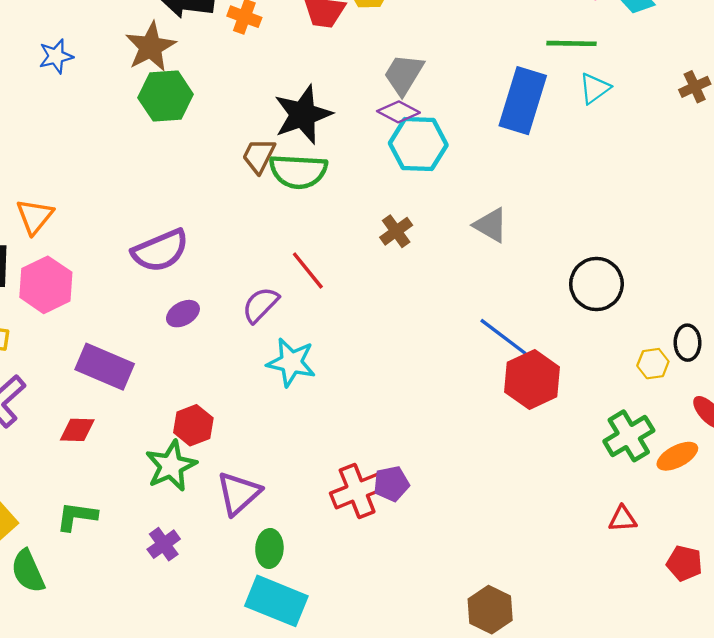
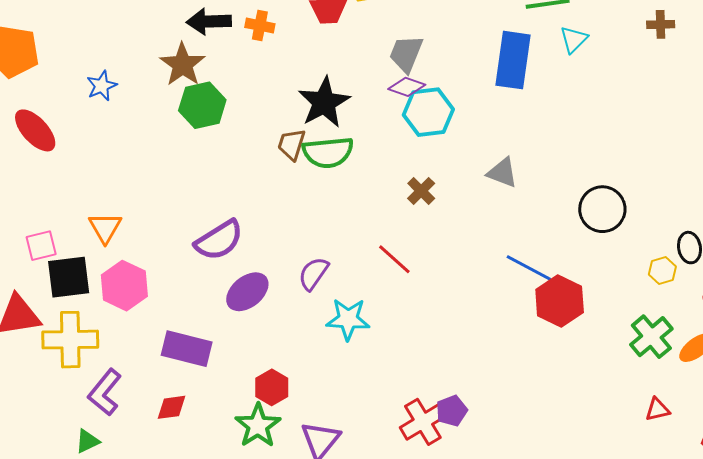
brown cross: (695, 87) -> (661, 24), turned 32
red line: (308, 270) -> (394, 259), moved
purple ellipse: (183, 314) -> (247, 292), size x1.5

